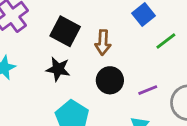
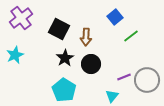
black star: (58, 69) -> (65, 58), moved, turned 30
purple line: (148, 90) -> (124, 77), moved

